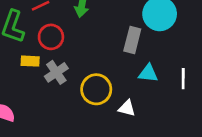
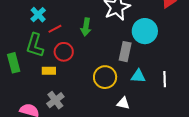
gray cross: (56, 72) -> (55, 100), moved
yellow circle: (96, 89) -> (105, 77), moved

